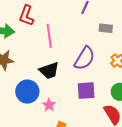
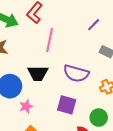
purple semicircle: (85, 58) -> (76, 73), turned 55

